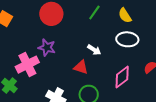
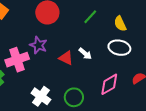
red triangle: (81, 67) -> (66, 58), moved

